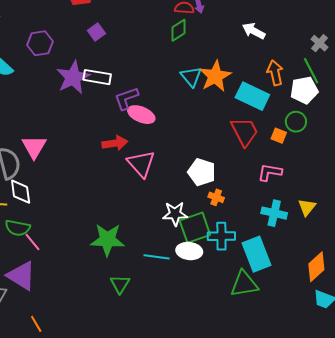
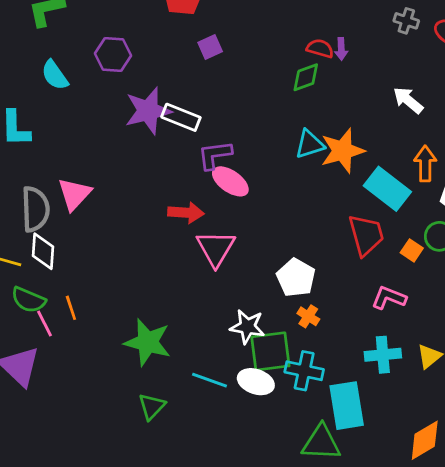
purple square: (96, 32) -> (210, 47), moved
cyan triangle: (191, 77) -> (310, 144), turned 40
cyan cross: (274, 213) -> (383, 355), turned -30
orange line: (36, 324) -> (71, 308), moved

